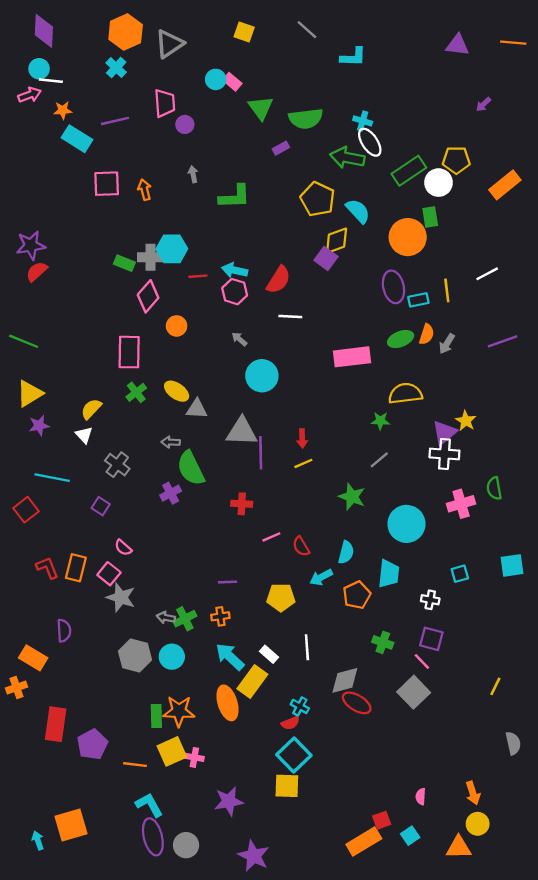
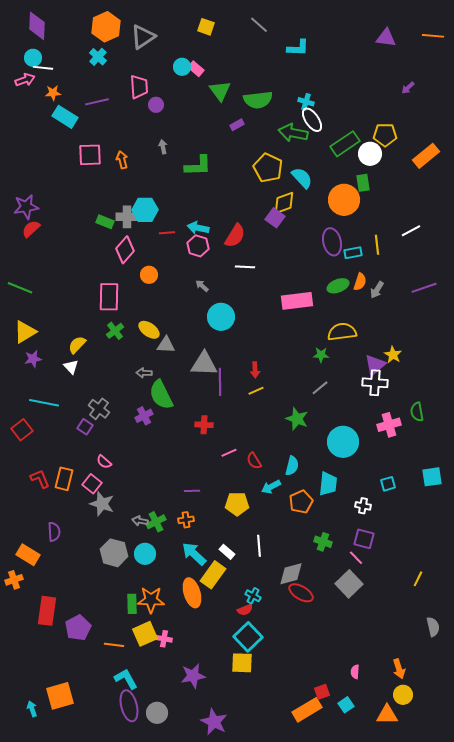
gray cross: (117, 465) -> (99, 409), moved

